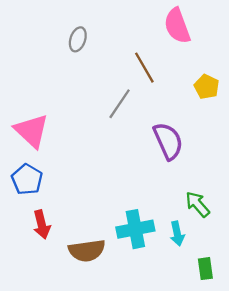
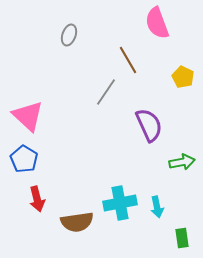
green arrow: (198, 204) -> (182, 162), moved, turned 120

